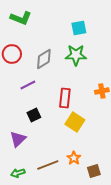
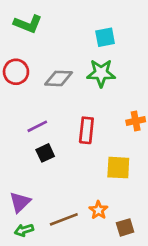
gray diamond: (44, 59) -> (59, 78), turned 35
purple line: (28, 85) -> (37, 126), moved
yellow square: (75, 122) -> (118, 168), moved, turned -30
purple triangle: (18, 139) -> (20, 202), moved

